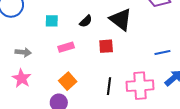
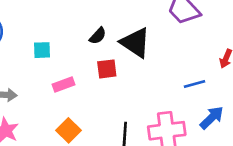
black semicircle: (86, 21) -> (98, 36), moved
red square: (106, 46) -> (107, 69), moved

